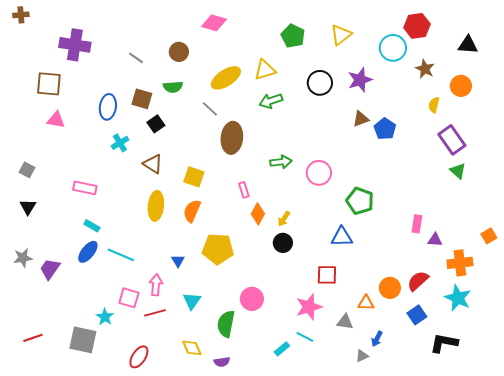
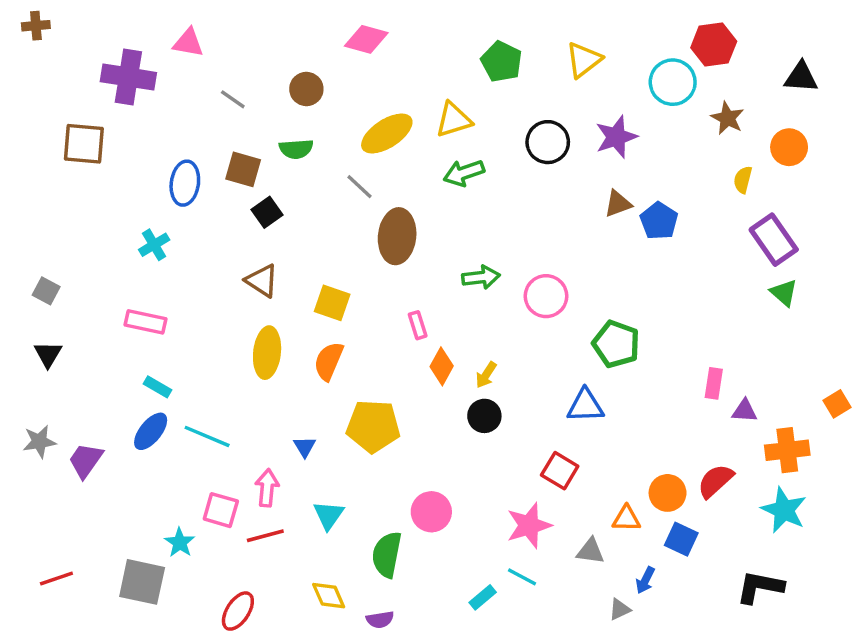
pink triangle: (56, 120) -> (188, 43), moved
cyan cross: (120, 143) -> (154, 245), moved
red square: (327, 275) -> (560, 471), turned 30
blue square: (417, 315) -> (681, 539), moved, turned -30

